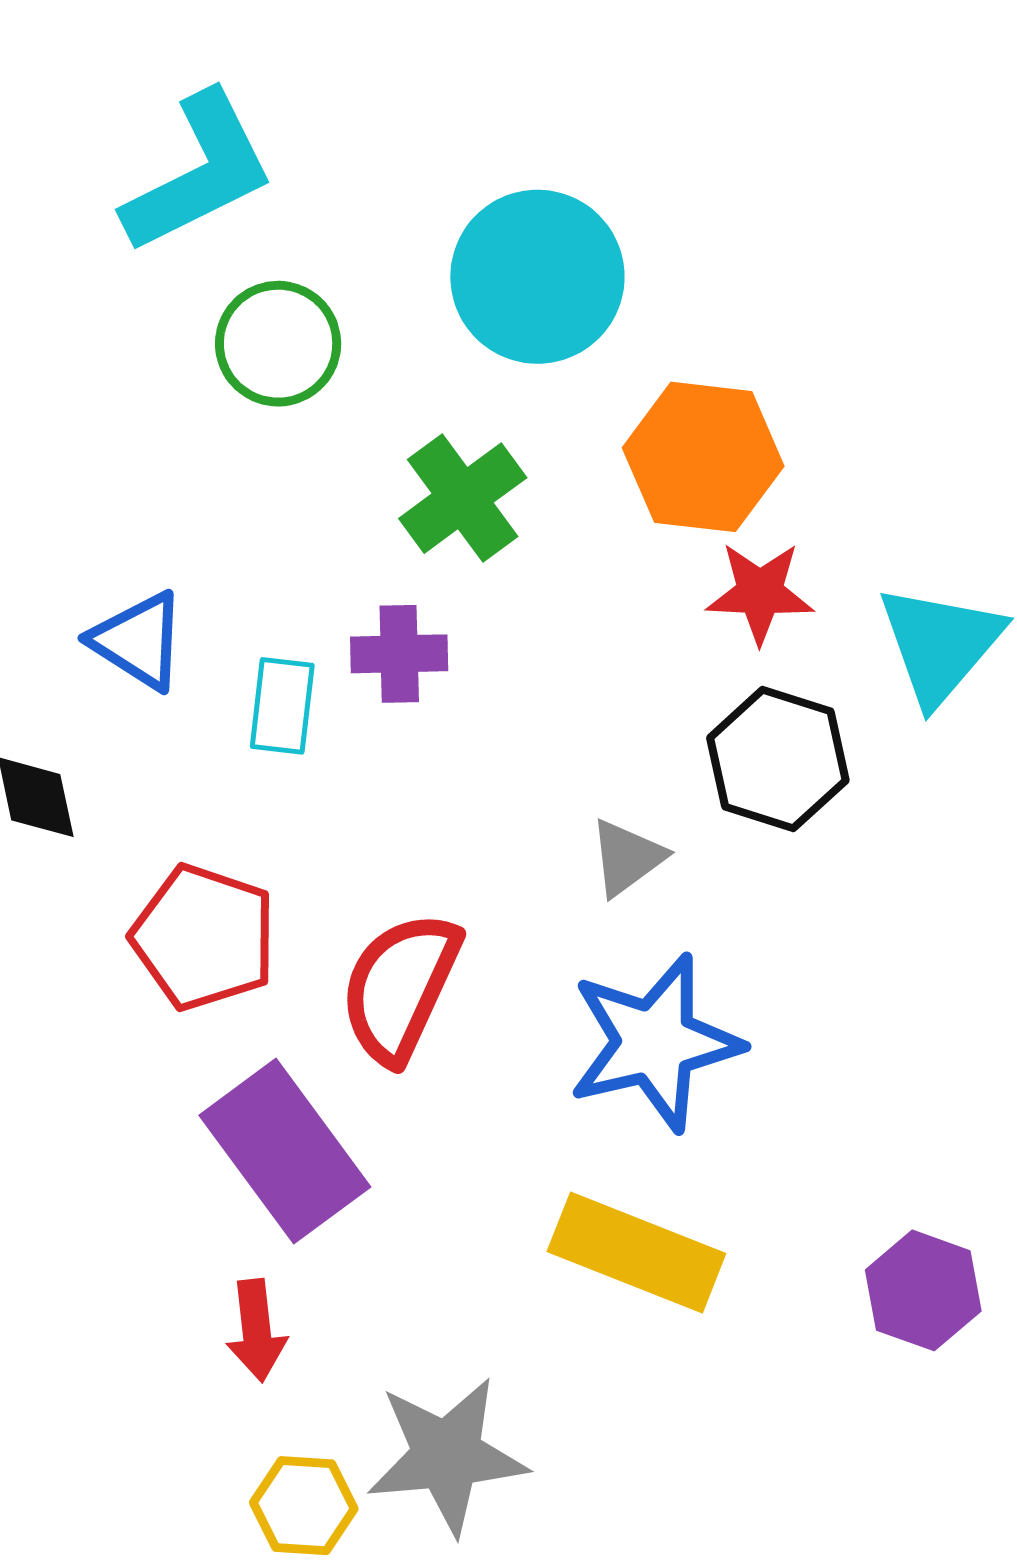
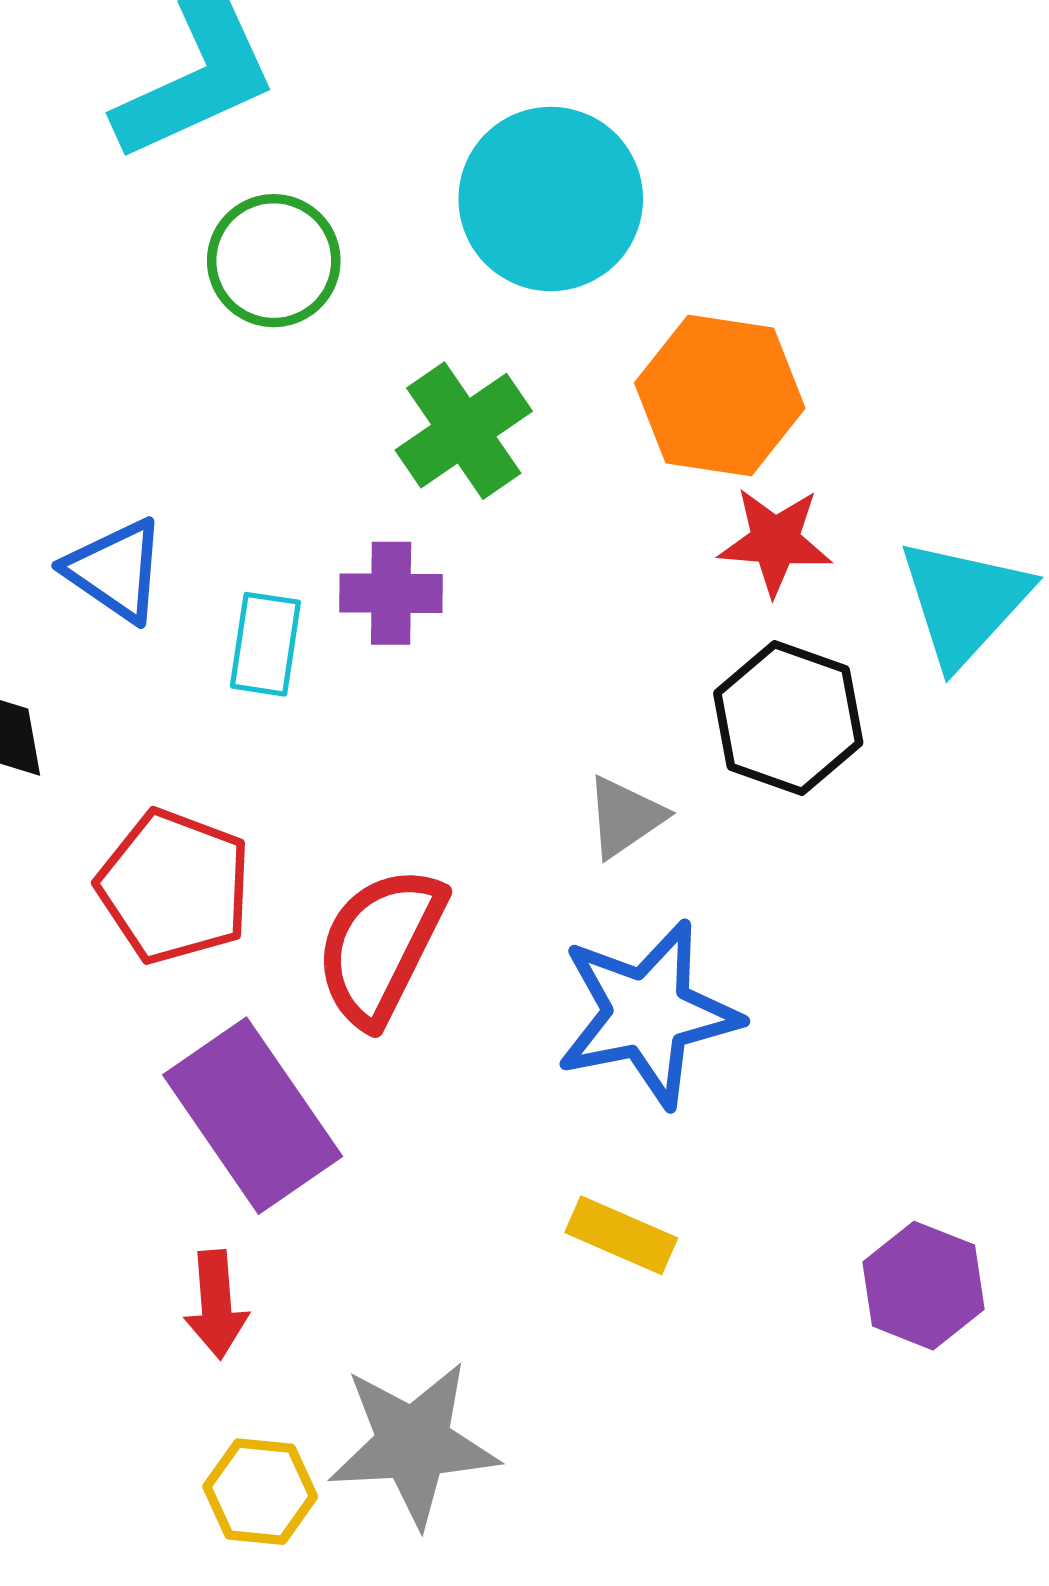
yellow rectangle: (636, 1252) -> (621, 1235), size x0.6

